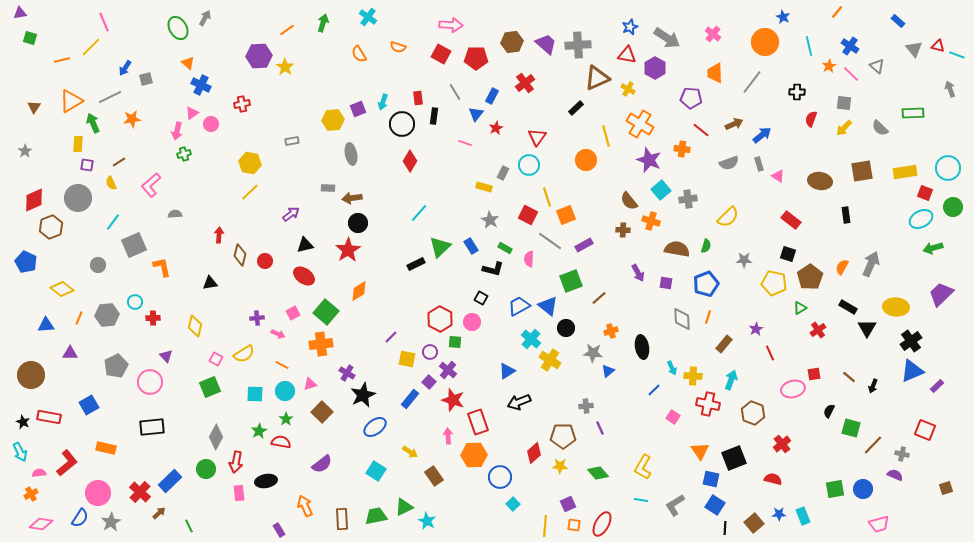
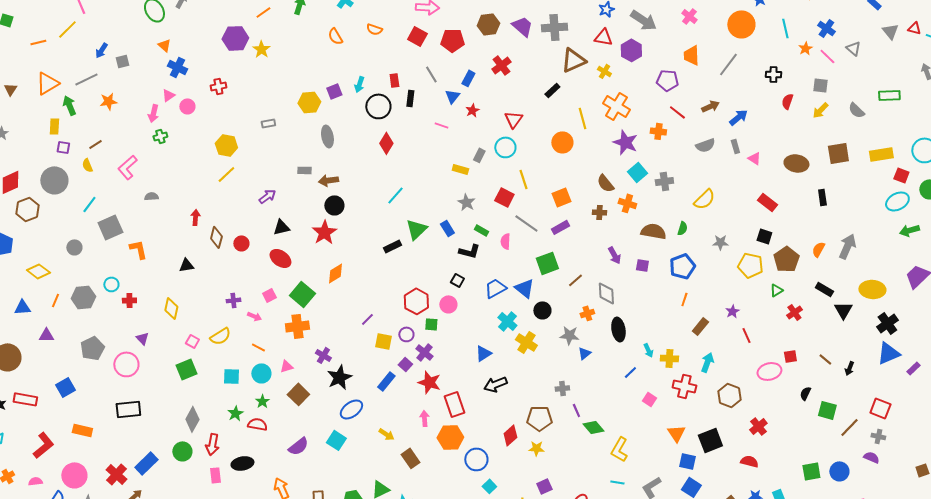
orange square: (566, 215) -> (561, 197), moved
gray diamond: (682, 319) -> (606, 293), moved
red square: (925, 430) -> (880, 408), moved
cyan square: (376, 471) -> (336, 440), moved
pink semicircle: (39, 473) -> (35, 481), moved
green diamond: (598, 473) -> (593, 427), moved

